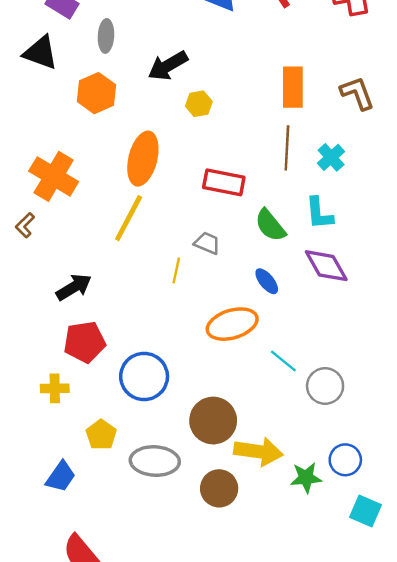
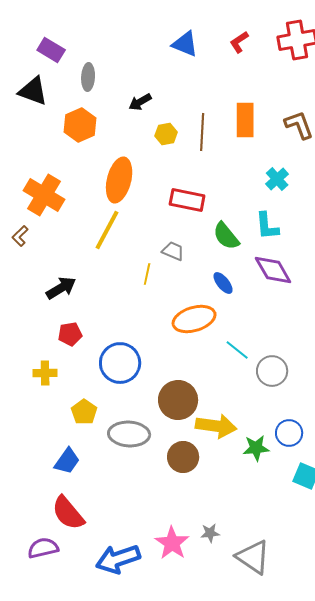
black arrow: (168, 66) -> (140, 102), size x0.7
brown line: (287, 148) -> (202, 132), moved
red pentagon: (85, 342) -> (70, 334), size x0.7
blue trapezoid: (61, 476) -> (67, 461), moved

